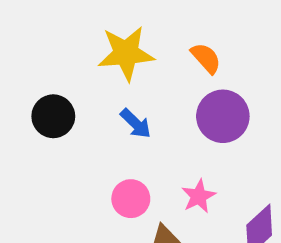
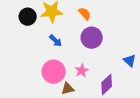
black circle: (53, 116) -> (28, 17), moved
pink circle: (131, 199) -> (54, 72), size x1.5

